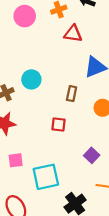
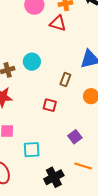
red triangle: (73, 34) -> (58, 23), moved
cyan square: (46, 177) -> (32, 150), size x0.7

